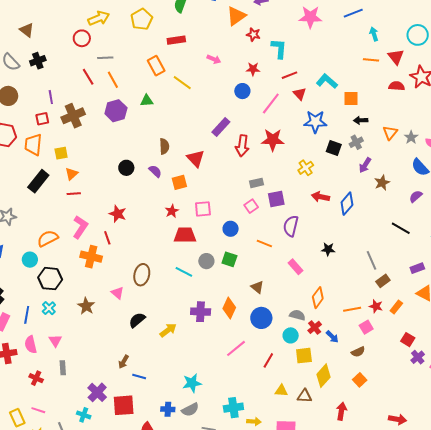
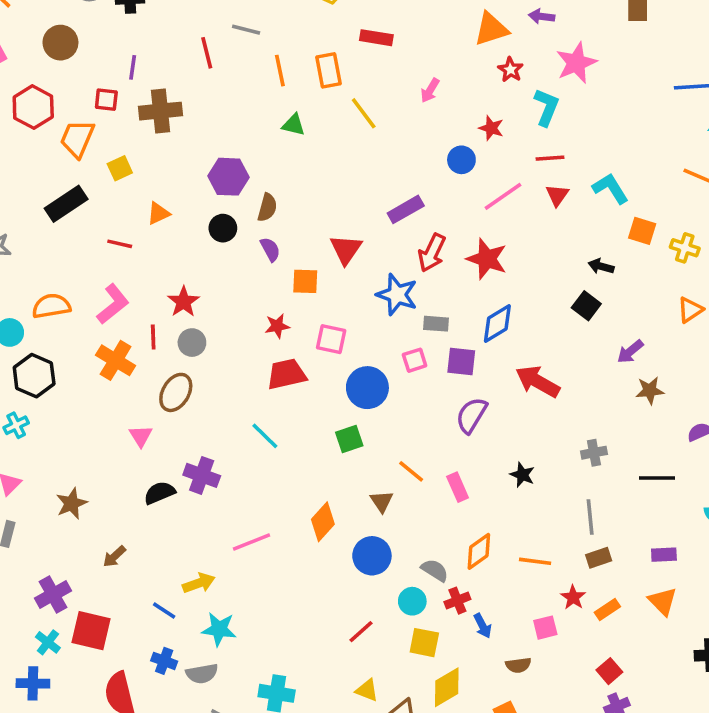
pink star: (310, 17) -> (576, 63), moved, turned 30
pink arrow: (214, 59) -> (430, 90), turned 80
orange line: (113, 80) -> (280, 71), moved
purple hexagon: (116, 111) -> (228, 177), moved
black arrow: (361, 120) -> (601, 266), moved
blue star: (315, 122) -> (397, 295), moved
gray cross: (356, 142) -> (594, 453), moved
brown semicircle: (164, 146) -> (267, 207), moved
yellow square: (61, 153) -> (120, 168), turned -32
yellow cross: (306, 168) -> (685, 248), moved, turned 35
orange triangle: (72, 174) -> (158, 213), moved
red arrow: (321, 197) -> (538, 382), size x1.4
blue diamond: (347, 204) -> (497, 323), moved
black line: (401, 228) -> (657, 478), turned -48
blue circle: (231, 229) -> (367, 388), size x1.5
red trapezoid: (185, 235) -> (286, 374), turned -30
orange line: (264, 243) -> (411, 471), moved
green square: (229, 259) -> (349, 439), turned 35
gray circle: (206, 261) -> (192, 343), moved
brown ellipse: (142, 275) -> (176, 392), moved
brown star: (86, 306) -> (72, 503), moved
orange line: (352, 309) -> (535, 561), moved
purple cross: (201, 312) -> (202, 475), moved
yellow arrow: (168, 330) -> (199, 583), moved
pink line: (236, 348) -> (251, 542), moved
blue line: (139, 376) -> (164, 610), moved
cyan cross: (84, 415) -> (48, 642), moved

